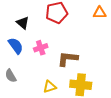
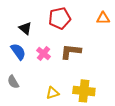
pink cross: (41, 48) -> (43, 54), turned -32
brown L-shape: (68, 59) -> (71, 52), moved

